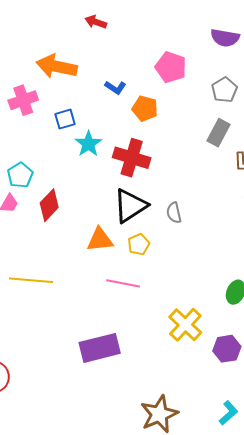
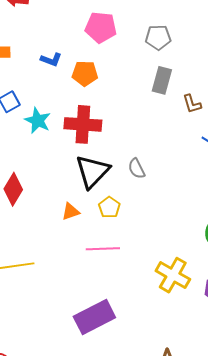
gray pentagon: (224, 90) -> (158, 37), turned -30
orange triangle: (100, 240) -> (70, 211), size x0.7

